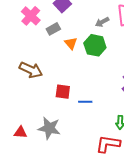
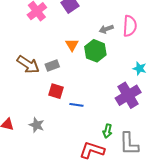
gray rectangle: (53, 29) -> (52, 66), moved
gray star: (49, 128) -> (37, 125), size x0.7

